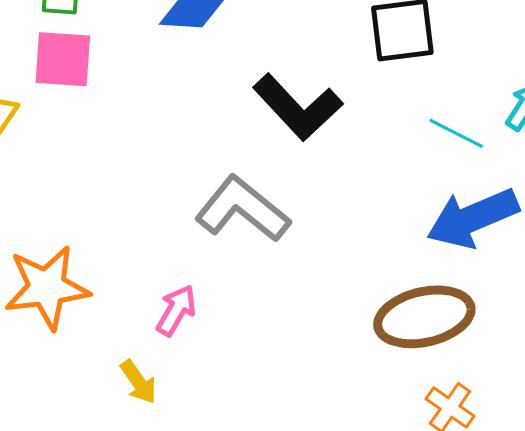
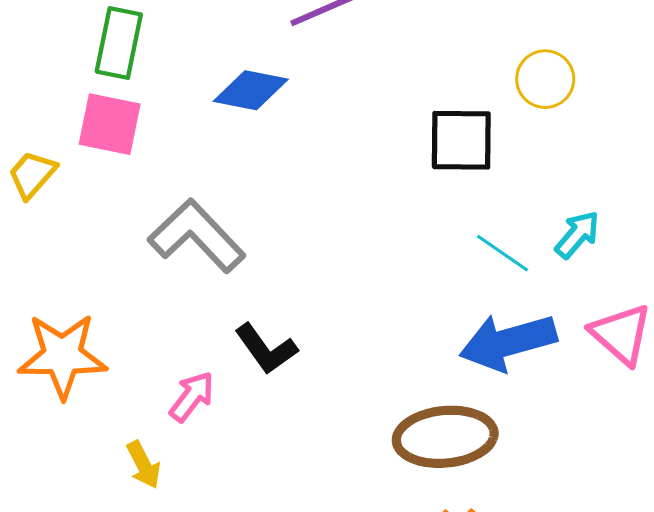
black L-shape: (298, 107) -> (266, 349), moved, size x0.7
gray L-shape: (242, 209) -> (197, 236), moved

